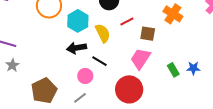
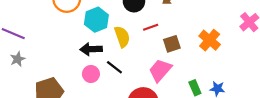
orange cross: (173, 14) -> (210, 40), moved
brown square: (148, 34) -> (172, 44), turned -35
pink circle: (85, 76) -> (91, 74), moved

